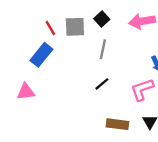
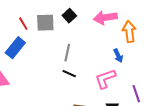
gray line: (103, 49) -> (67, 53), moved
black line: (102, 84) -> (69, 74), turned 64

